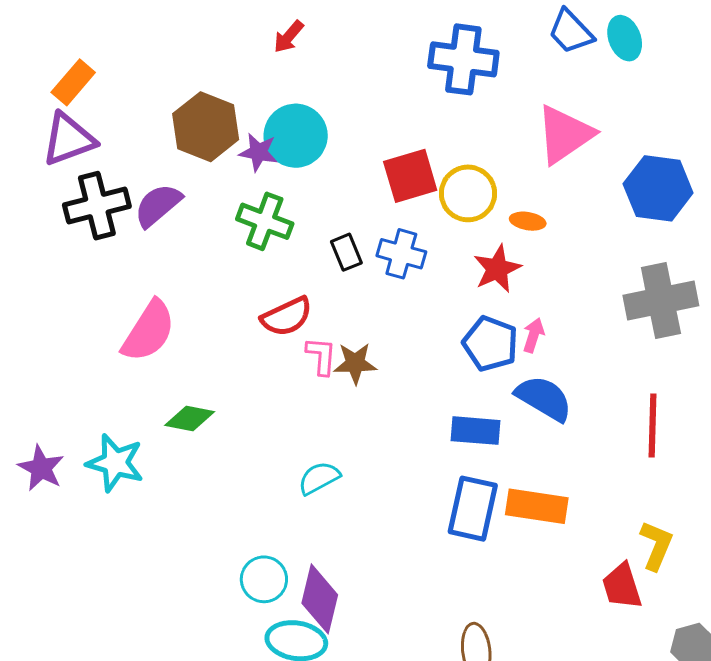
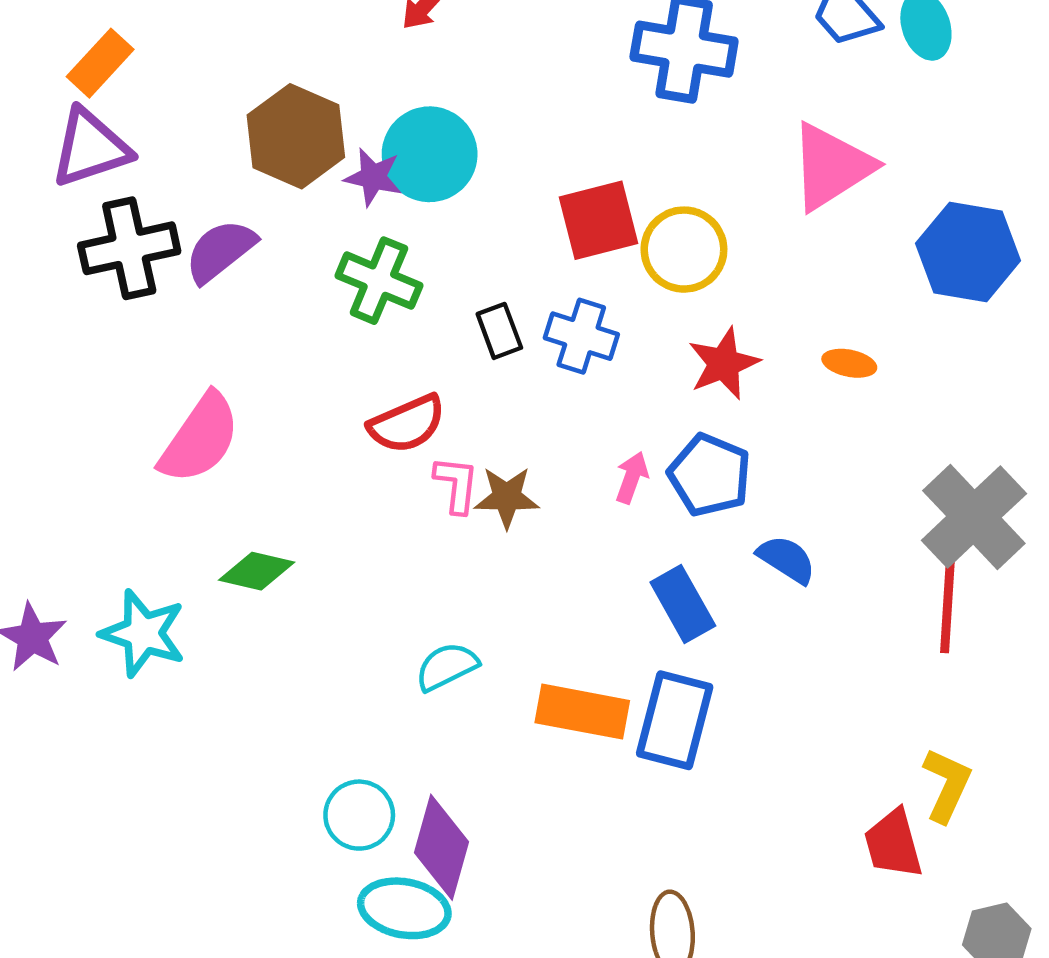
orange ellipse: (528, 221) -> (849, 363), moved
gray cross: (661, 300) -> (974, 517), moved, turned -34
pink arrow: (534, 335) -> (632, 477), moved
blue semicircle: (544, 398) -> (787, 559), size x0.7
blue rectangle: (476, 431) -> (683, 604), turned 54
orange rectangle: (537, 506) -> (582, 712), moved

